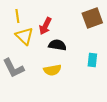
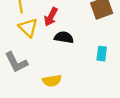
yellow semicircle: (52, 70) -> (52, 81), moved

